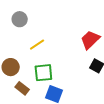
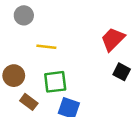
yellow line: (37, 45) -> (46, 47), turned 42

